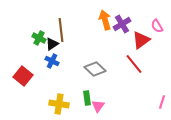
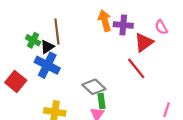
purple cross: (122, 24) -> (123, 25), turned 36
blue cross: (52, 61) -> (47, 65), size x1.6
gray diamond: (95, 69) -> (94, 87), moved
green rectangle: (87, 98) -> (101, 101), moved

